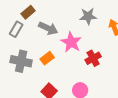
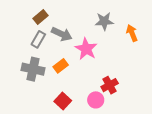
gray rectangle: (16, 29) -> (38, 39), moved
red cross: (93, 58) -> (110, 85), moved

